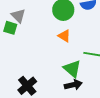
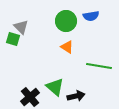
green triangle: (72, 69) -> (55, 87), moved

